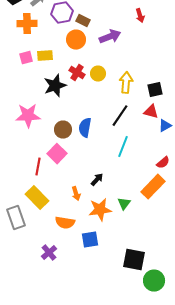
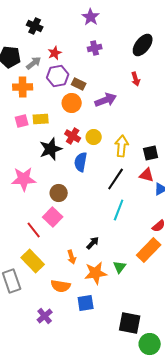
blue semicircle: (85, 128) -> (81, 162), moved
red line: (38, 167) -> (34, 230), turned -48

